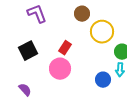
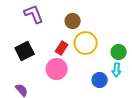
brown circle: (82, 14) -> (73, 21), moved
yellow circle: (102, 32) -> (86, 43), moved

